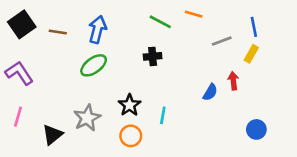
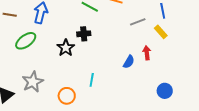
yellow rectangle: (251, 54) -> (161, 32), turned -72
green ellipse: (94, 65) -> (26, 41), moved
black star: (129, 105) -> (66, 48), moved

